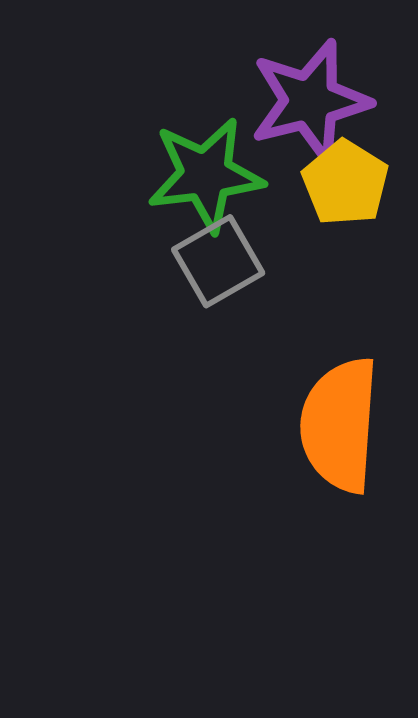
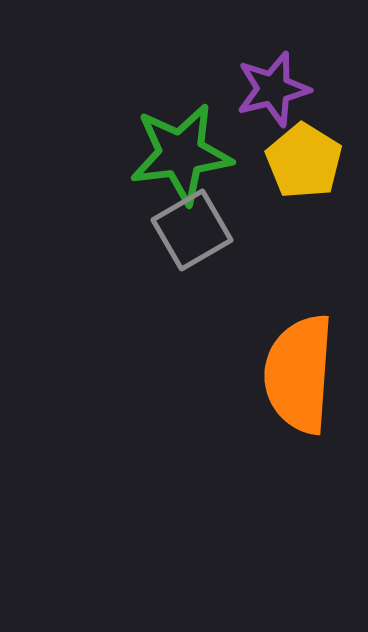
purple star: (310, 101) -> (273, 89), size x0.7

